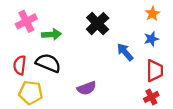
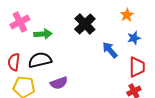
orange star: (152, 14) -> (127, 15), moved
black semicircle: (48, 63) -> (40, 60), turned -35
purple semicircle: (87, 88) -> (59, 83), moved

